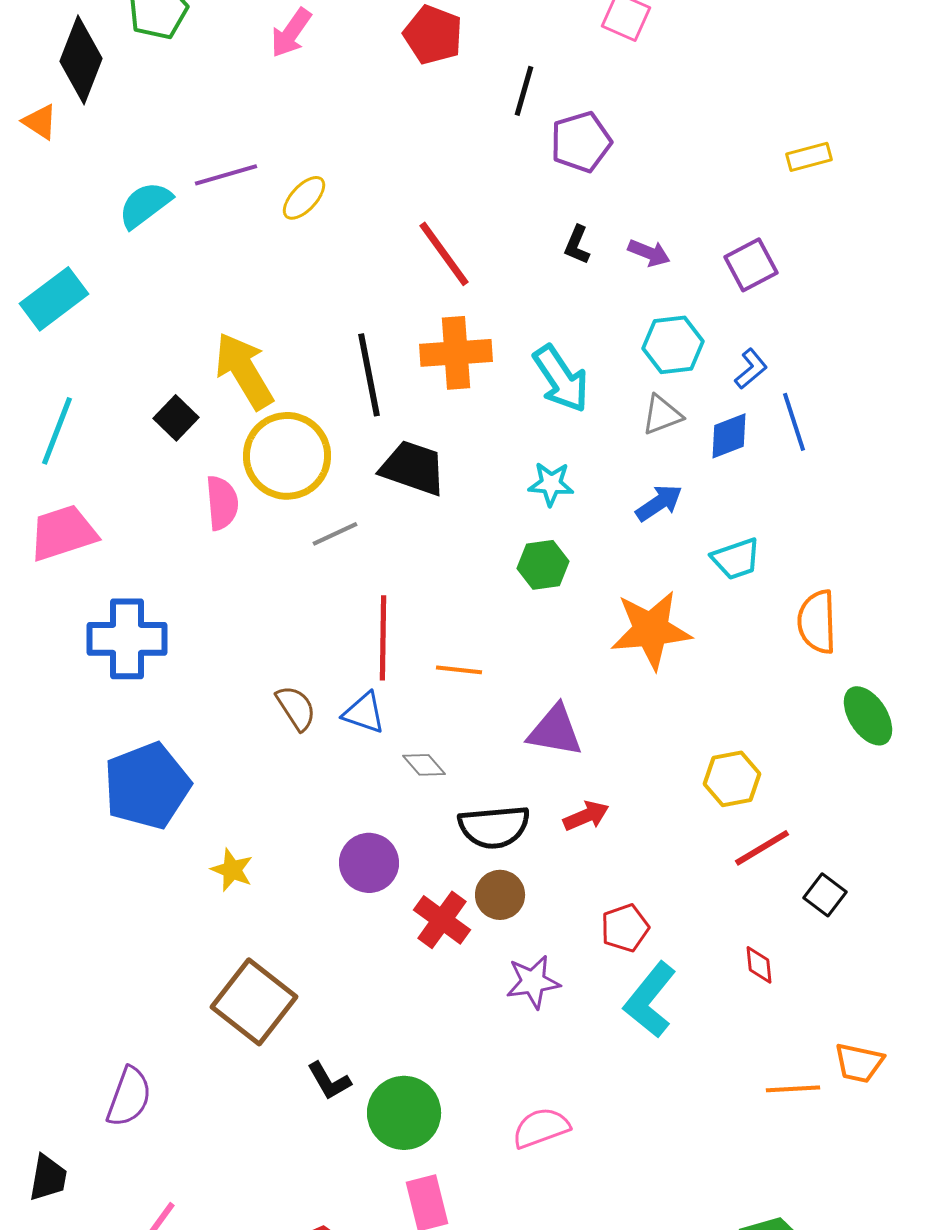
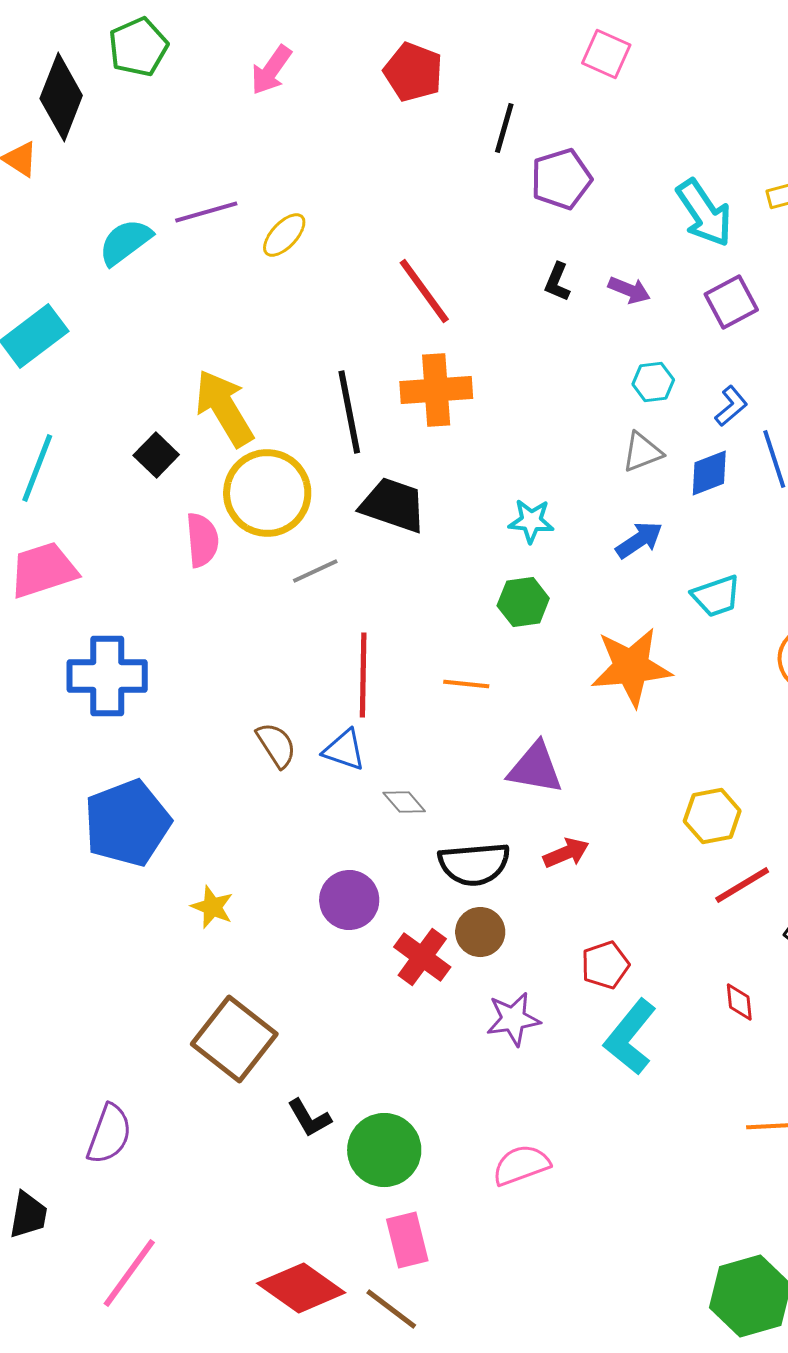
cyan hexagon: (673, 345) -> (653, 382), size x0.7
cyan arrow: (561, 379) -> (704, 213), moved
orange line: (459, 670) -> (466, 684), moved

